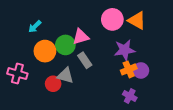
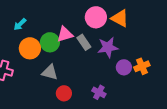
gray rectangle: (85, 60) -> (84, 42), moved
orange cross: (129, 69) -> (142, 66), moved
red circle: (53, 84) -> (64, 93), moved
purple cross: (130, 96) -> (99, 92), moved

